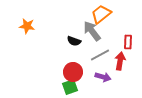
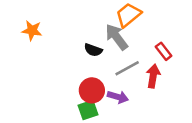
red rectangle: (128, 42) -> (164, 51), turned -40
purple arrow: (103, 77) -> (118, 97), moved

